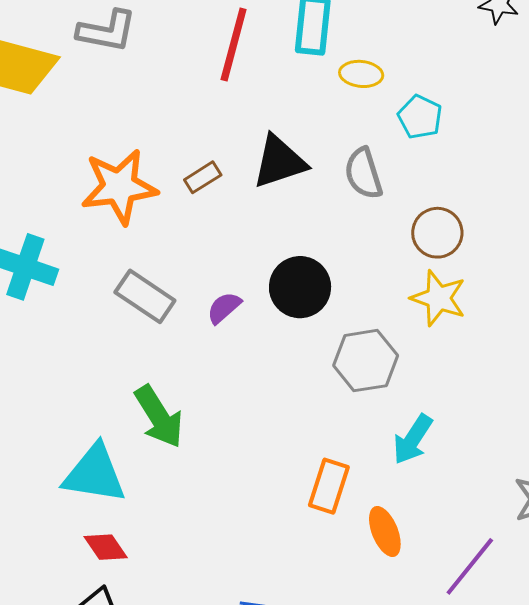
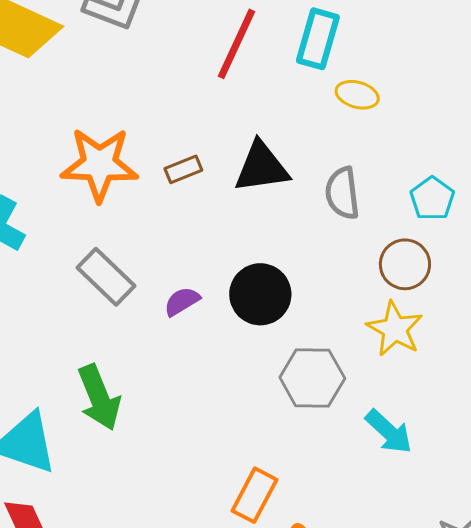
cyan pentagon: (420, 117) -> (432, 199), moved
cyan arrow: (413, 439) -> (389, 432), moved, turned -90

